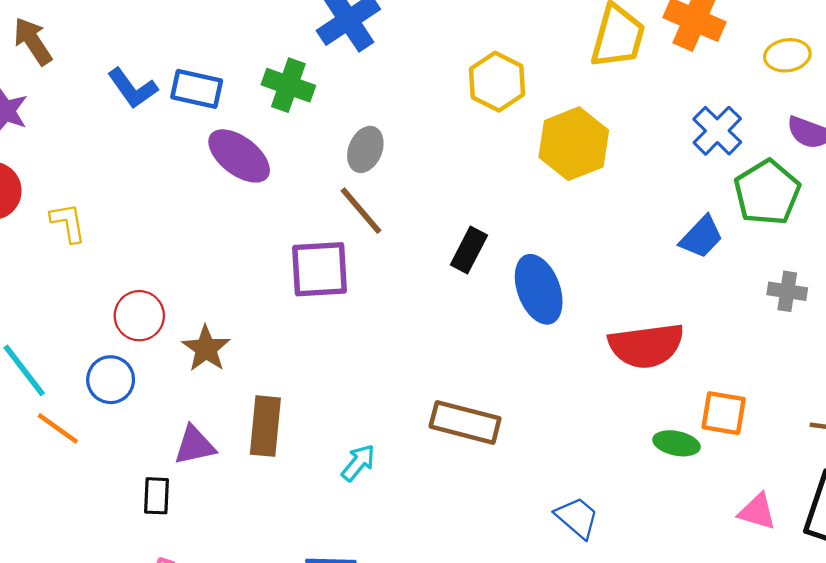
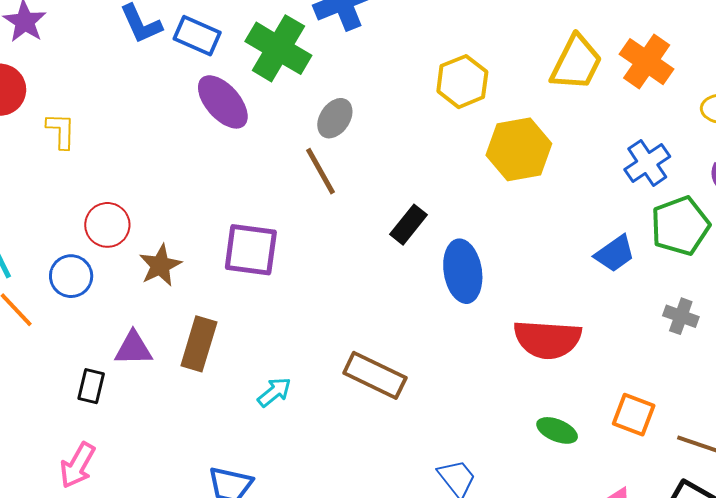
green cross: (288, 85) -> (278, 48), size x1.4
purple square: (319, 269) -> (251, 250), moved
orange square: (724, 413) -> (634, 415), moved

